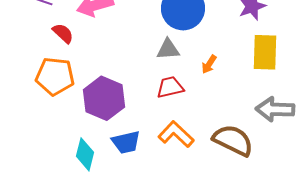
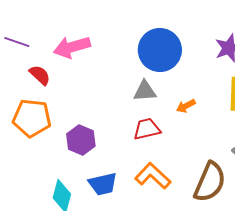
orange arrow: (209, 64) -> (186, 106), turned 30
purple hexagon: (104, 98) -> (81, 140), size x0.7
brown semicircle: (233, 140) -> (210, 182), turned 87

